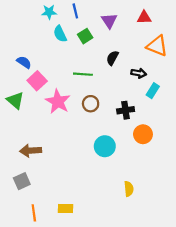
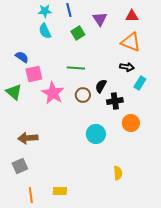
cyan semicircle: (60, 34) -> (45, 31), moved
orange triangle: (157, 46) -> (131, 42), moved
black semicircle: (112, 58) -> (101, 86), moved
pink square: (37, 81) -> (34, 74), turned 30

